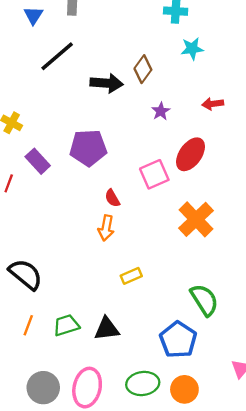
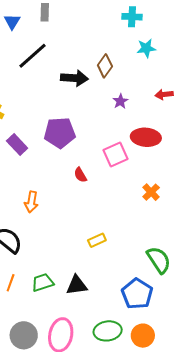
red ellipse: (191, 154) -> (146, 137), turned 60
orange cross: (196, 219) -> (151, 192), size x0.6
orange arrow: (106, 228) -> (31, 202), moved

